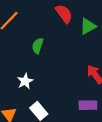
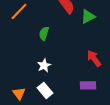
white star: (25, 81) -> (44, 65), moved

